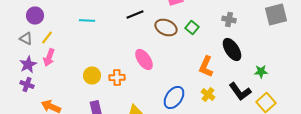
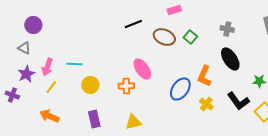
cyan line: (87, 20) -> (74, 64), moved
yellow line: (47, 38) -> (51, 87), moved
orange cross: (117, 78) -> (126, 86), moved
purple cross: (27, 84) -> (12, 95), moved
blue ellipse: (174, 98) -> (180, 89), moved

